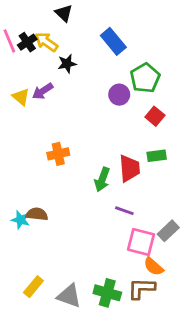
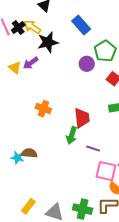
black star: (67, 64) -> (48, 42), size x1.5
orange cross: (58, 154) -> (43, 109), turned 35
red trapezoid: (129, 168) -> (82, 118), moved
green arrow: (102, 179) -> (72, 135), moved

